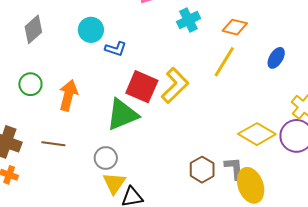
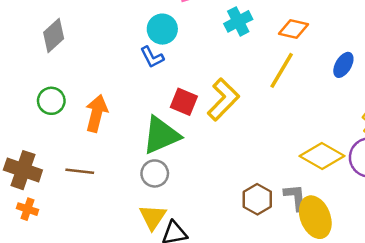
cyan circle: (91, 30) -> (162, 29), moved
blue L-shape: (116, 49) -> (152, 57), turned 45
red square: (142, 87) -> (184, 102), size x0.7
gray circle: (106, 158) -> (155, 173), moved

